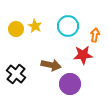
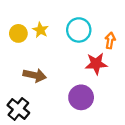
brown arrow: (51, 65) -> (35, 75), moved
black cross: (16, 74) -> (18, 109), moved

